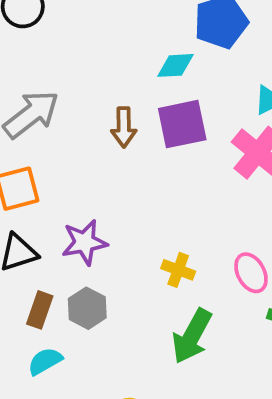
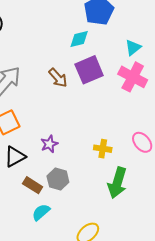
brown arrow: (124, 127) -> (58, 78), turned -30
purple star: (84, 242) -> (49, 144), size x0.7
brown rectangle: (40, 310) -> (33, 185), turned -66

